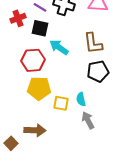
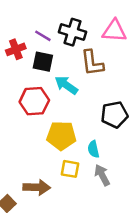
brown L-shape: (93, 43) -> (92, 63), moved
yellow pentagon: (39, 88) -> (61, 136), moved
yellow square: (61, 103) -> (70, 169), moved

